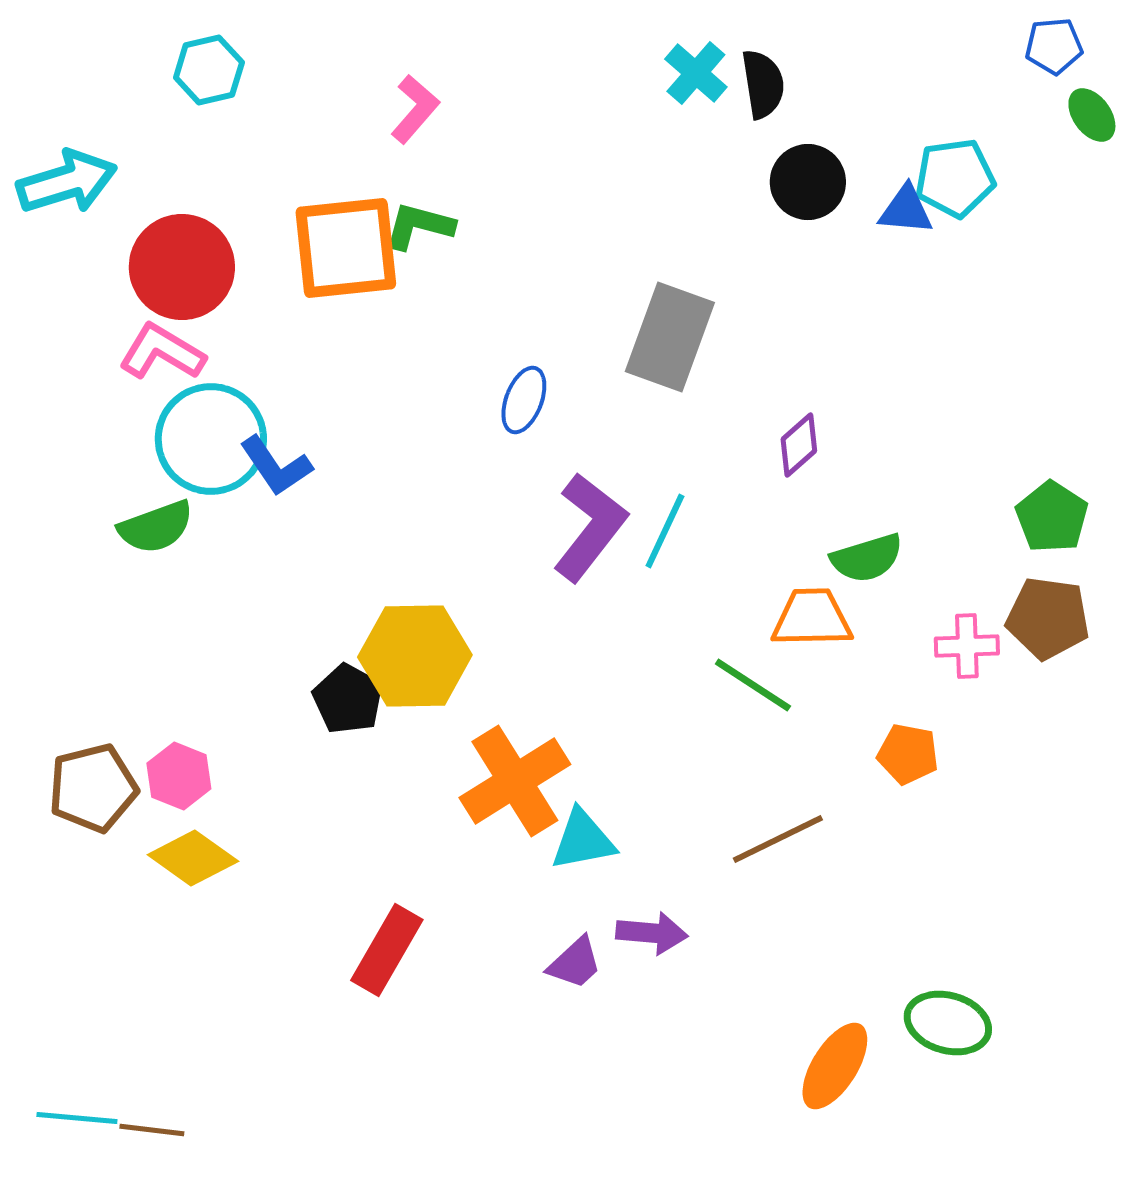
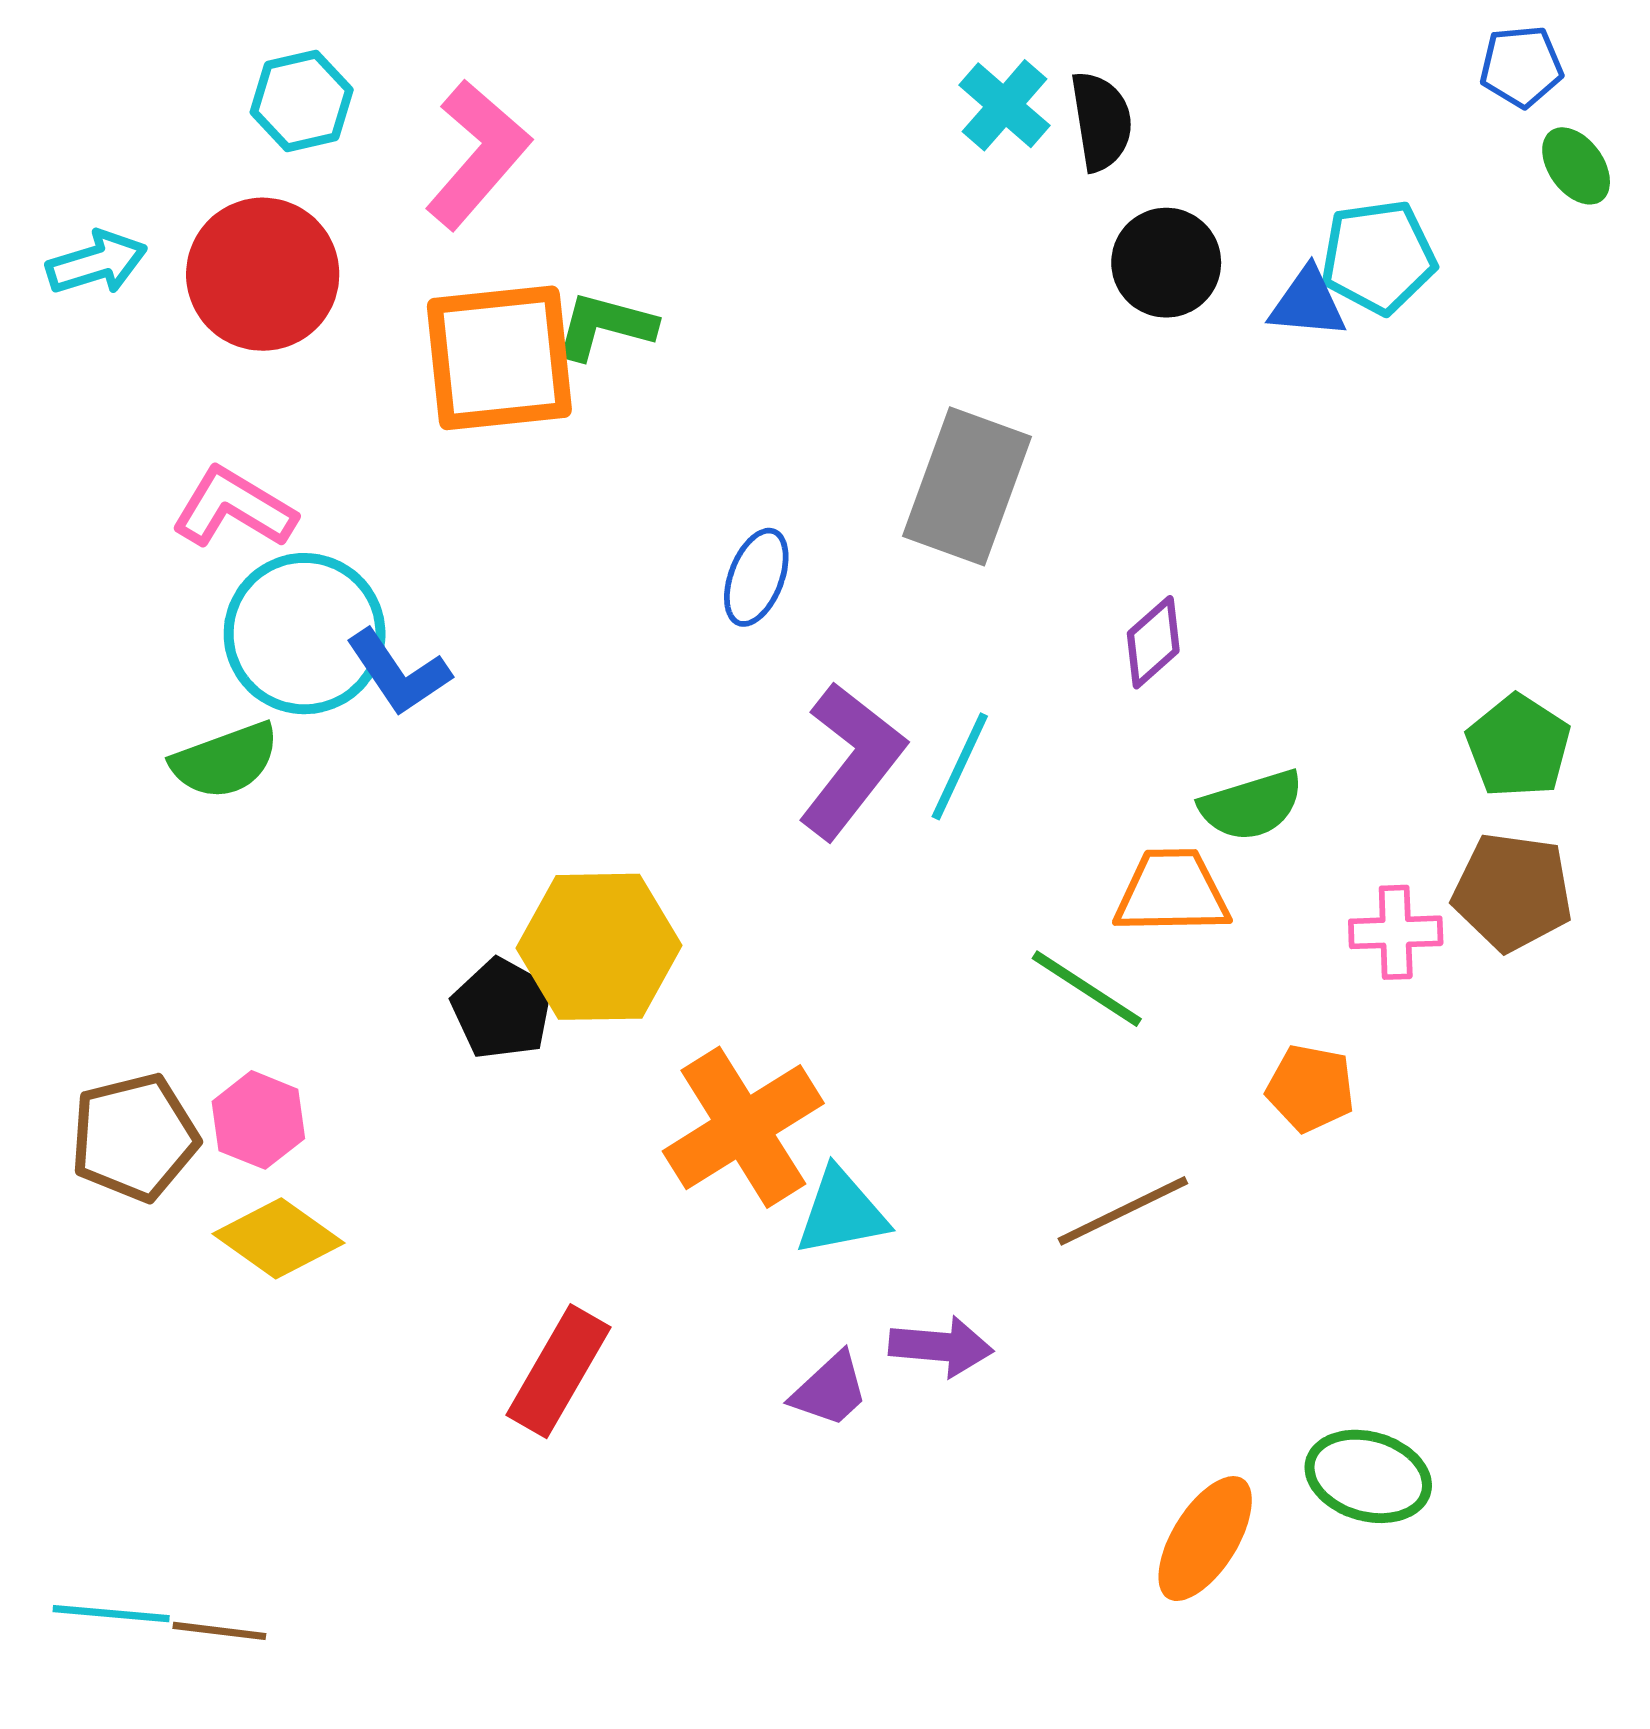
pink L-shape: (415, 109) -> (478, 154), moved, size x1.5
cyan arrow: (67, 182) -> (97, 263), size x0.7
red circle: (182, 267) -> (263, 274), moved

